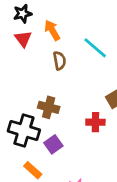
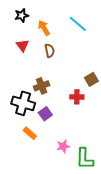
red triangle: (23, 39) -> (22, 45), moved
cyan line: (95, 48) -> (78, 24), moved
brown cross: (49, 107) -> (42, 86), turned -35

